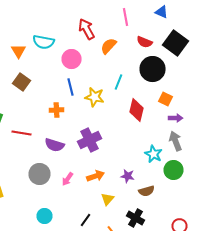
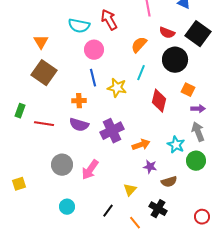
cyan semicircle: (44, 42) -> (79, 26), moved
orange semicircle: (108, 46) -> (139, 45), moved
brown square: (22, 82) -> (44, 73), size x1.4
purple semicircle: (54, 145) -> (79, 125), moved
orange arrow: (96, 176) -> (141, 145), moved
pink arrow: (68, 179) -> (90, 170), size x1.5

